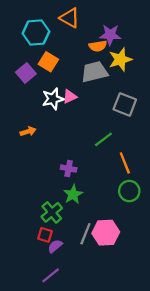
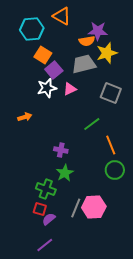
purple square: (26, 73) -> (54, 70), moved
pink triangle: (70, 97) -> (70, 89), moved
green cross: (52, 212) -> (46, 189), turned -30

